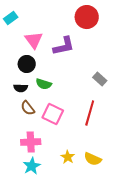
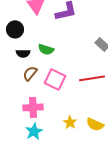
black circle: (27, 64) -> (15, 29), moved
brown semicircle: (28, 108) -> (30, 73), turned 77
red line: (90, 113) -> (92, 78), turned 65

